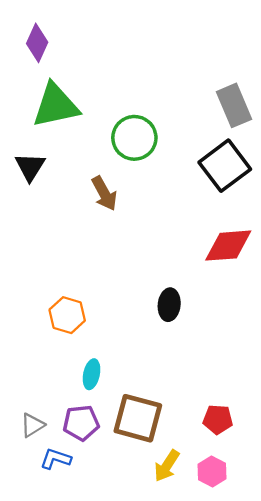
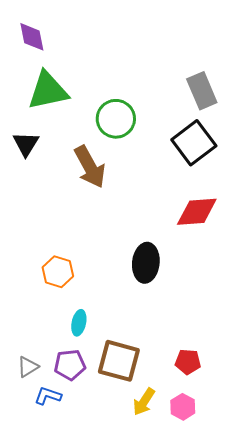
purple diamond: (37, 43) -> (32, 37), turned -36
brown arrow: (104, 193) -> (90, 167), size x1.4
black ellipse: (169, 305) -> (146, 263), size x1.4

